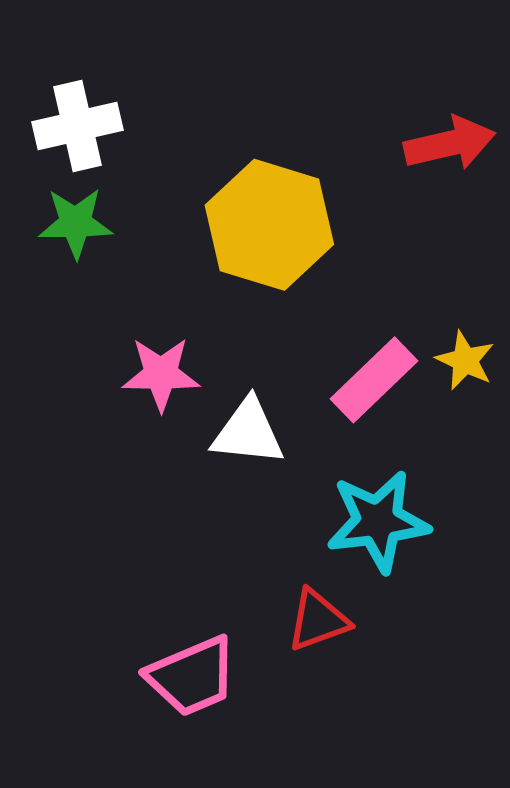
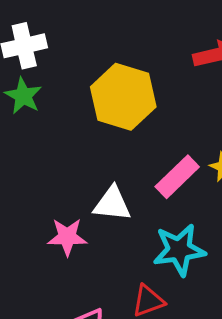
green star: (76, 223) -> (23, 96), turned 30
pink star: (161, 374) -> (67, 237), moved

